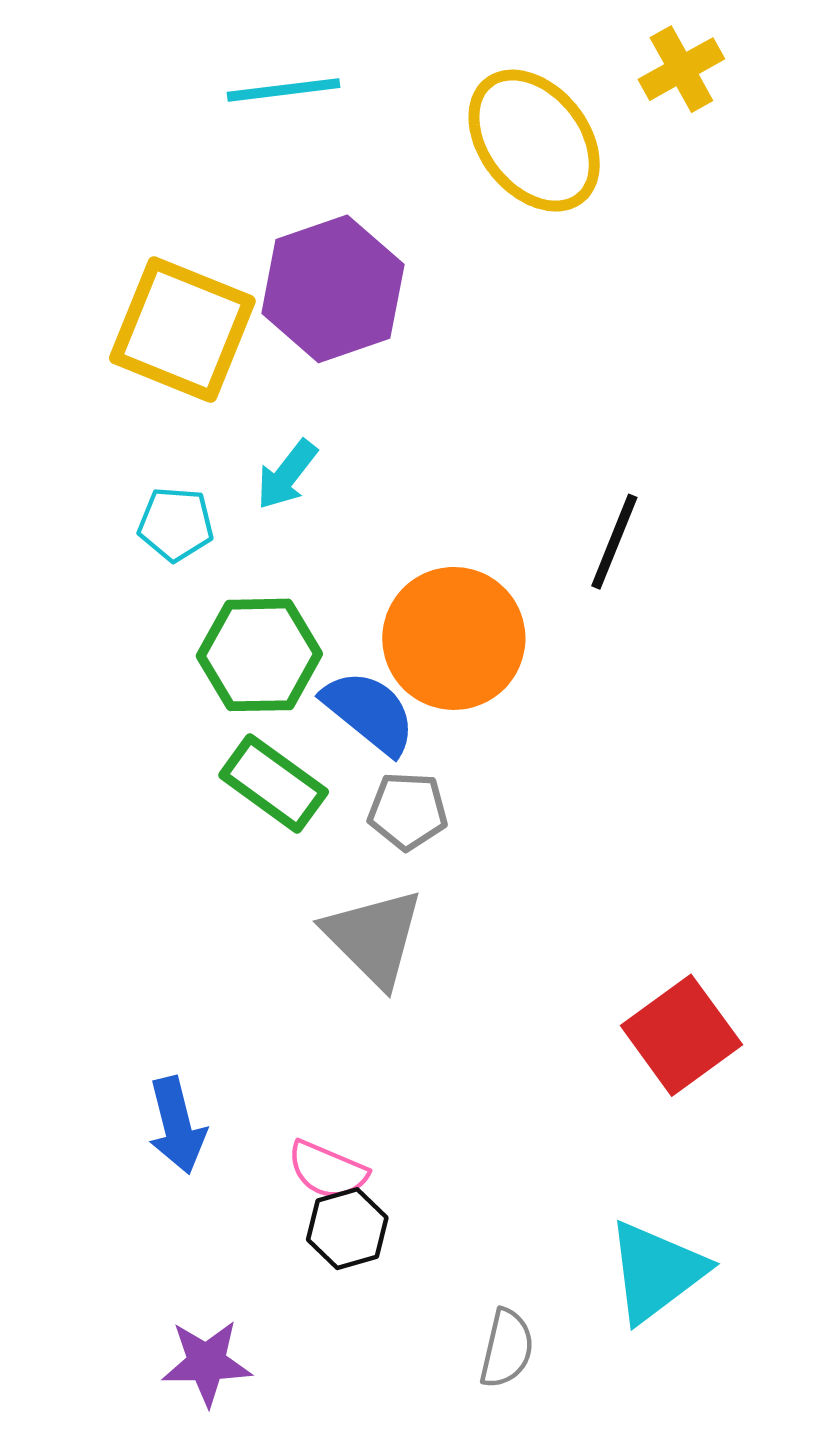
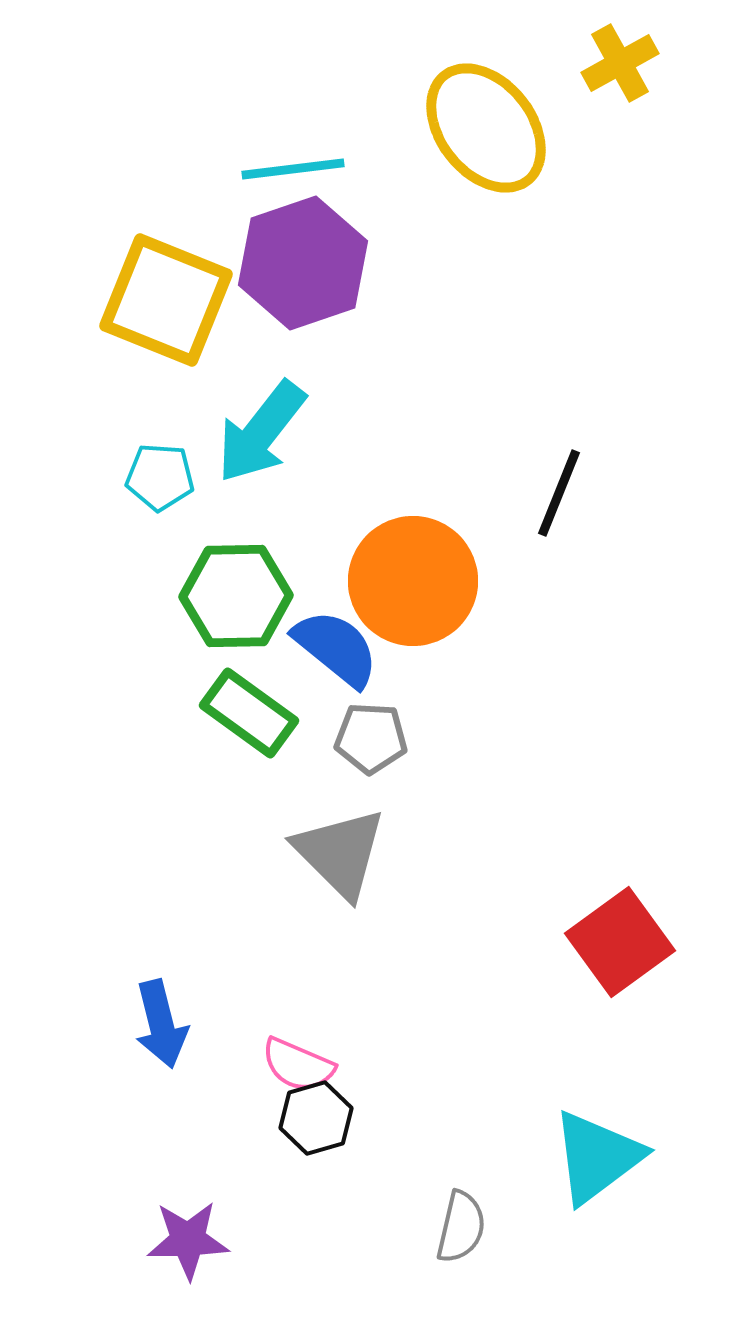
cyan line: (284, 90) -> (293, 169), moved
cyan arrow: (287, 475) -> (261, 432), size x1.6

